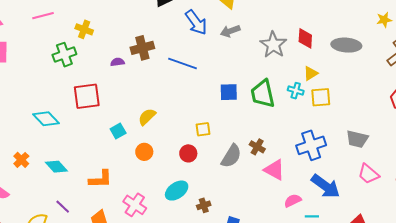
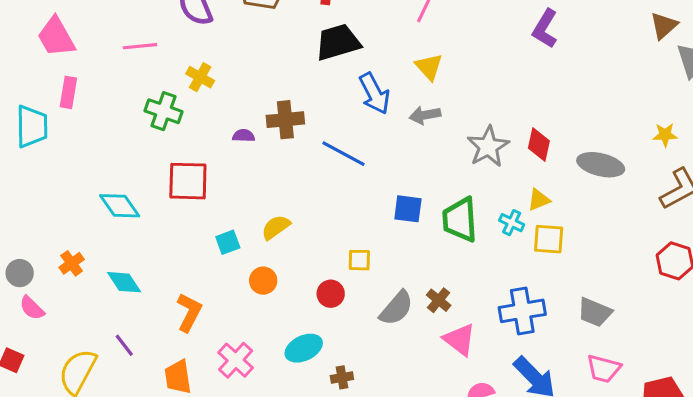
green cross: (64, 55) -> (164, 111), turned 30
pink trapezoid: (368, 174) -> (604, 369), turned -35
orange L-shape: (100, 179) -> (189, 312), turned -70

